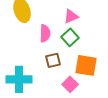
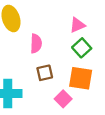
pink triangle: (71, 16) -> (77, 25), moved
green square: (70, 37) -> (82, 48), moved

